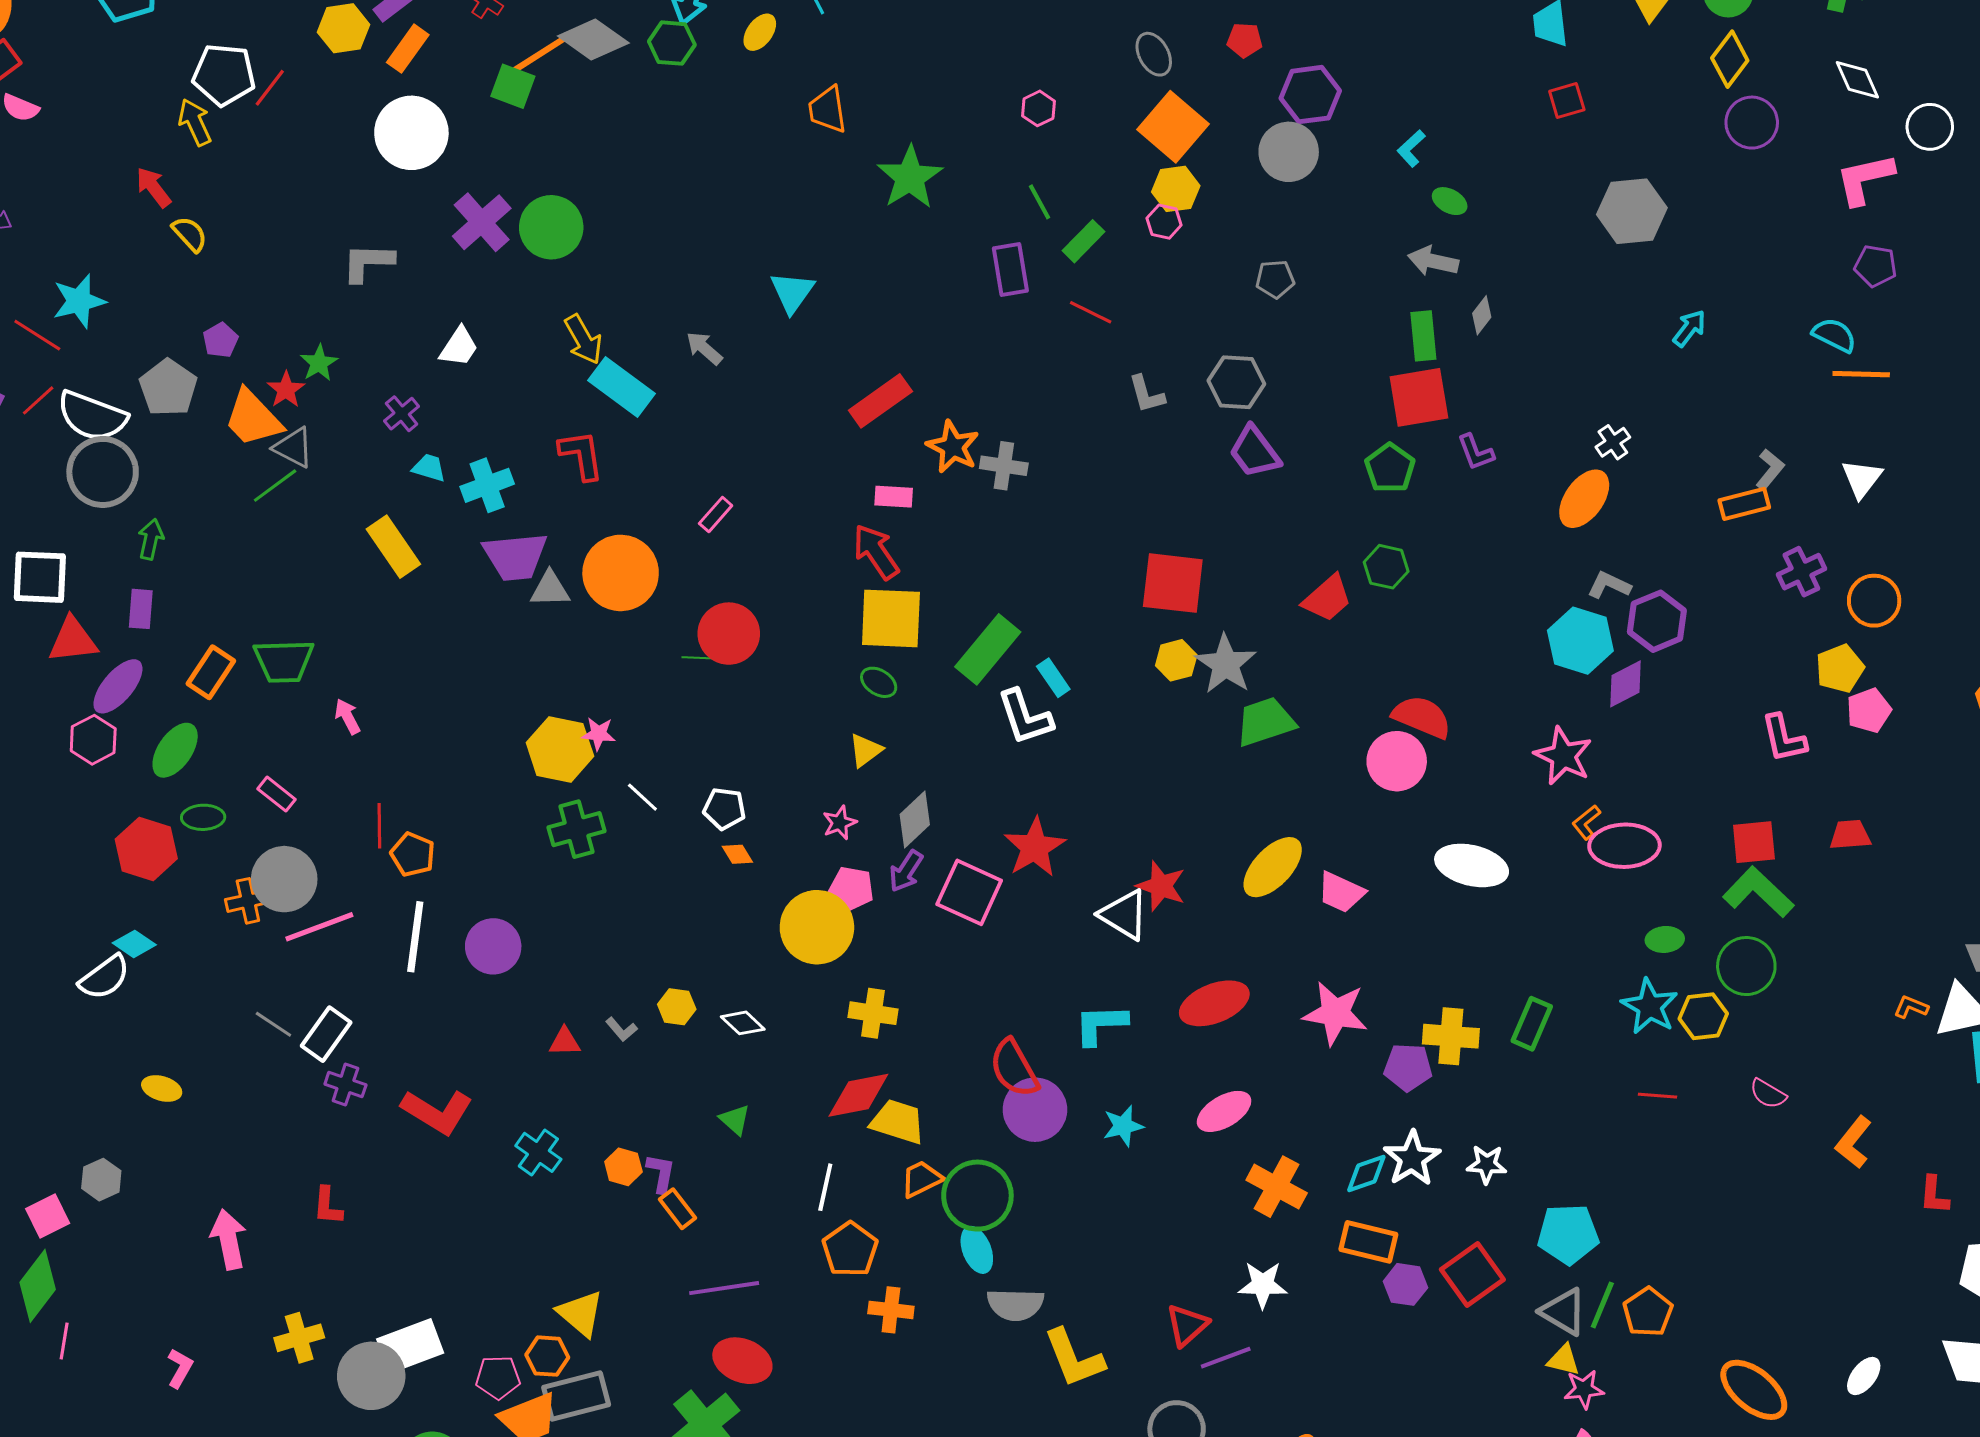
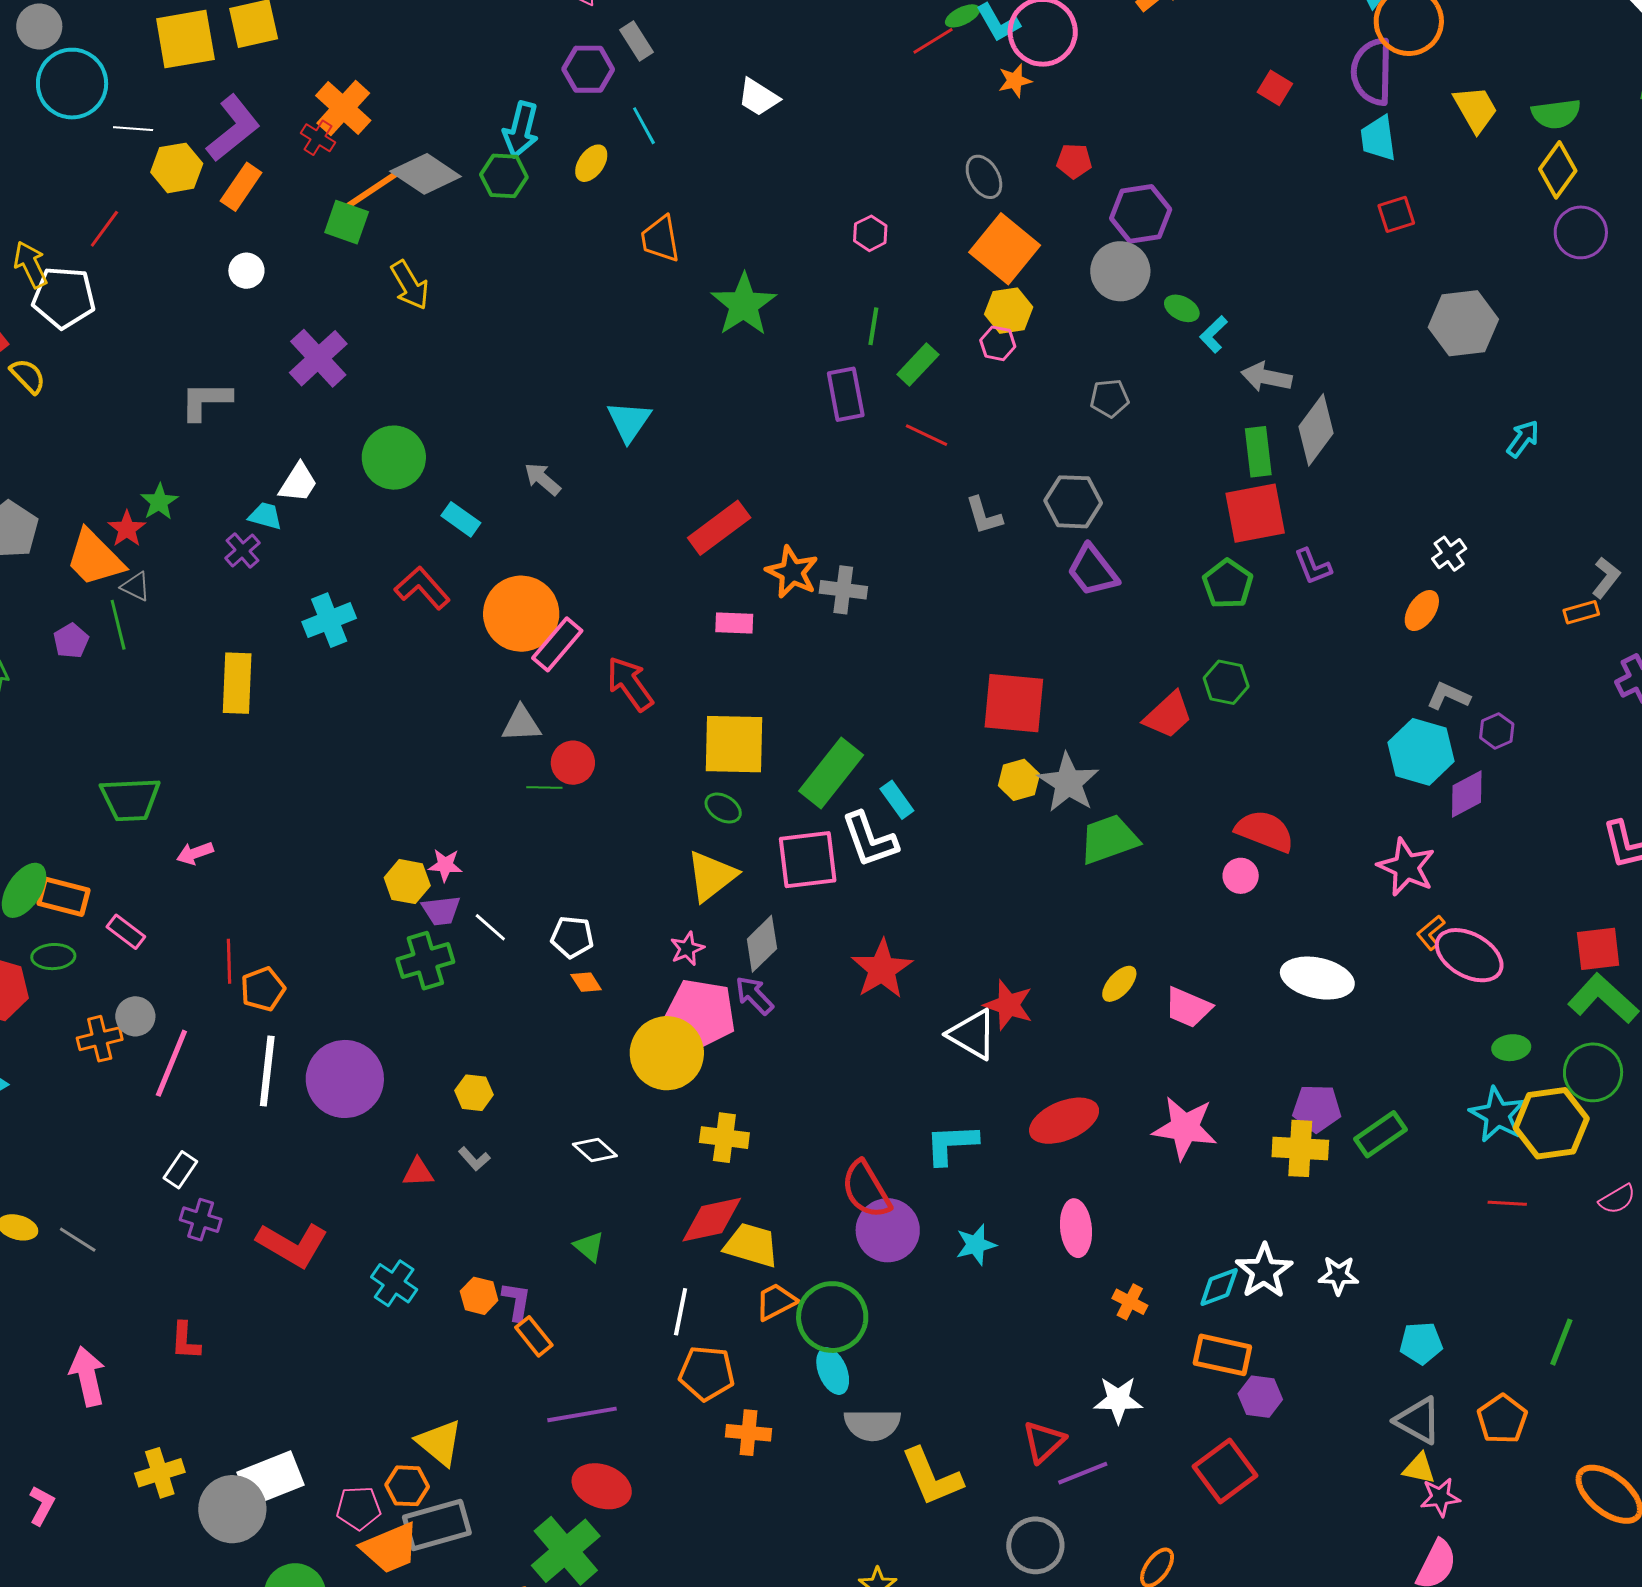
white pentagon: (224, 75) -> (64, 297), moved
white circle: (411, 133) -> (246, 271), size x0.5
cyan L-shape: (1411, 148) -> (1214, 334), moved
green ellipse: (1450, 201) -> (1182, 308), moved
green line: (1040, 202) -> (873, 326), turned 39
green circle: (551, 227) -> (394, 458), moved
gray diamond: (1482, 315) -> (1316, 430), size x1.8
yellow arrow: (583, 339) -> (410, 285), moved
purple pentagon: (220, 340) -> (71, 641), moved
cyan rectangle: (622, 387) -> (461, 519), size x0.6
gray triangle: (293, 448) -> (136, 586), size x0.7
red L-shape: (581, 455) -> (422, 588), turned -32
cyan trapezoid: (429, 468) -> (265, 516), moved
green line: (275, 486) -> (118, 625), turned -66
orange ellipse: (1584, 499) -> (1422, 611), size x0.7
orange rectangle: (1744, 504) -> (1581, 612), size x0.7
pink rectangle: (716, 515) -> (557, 644), size x1.5
yellow rectangle: (393, 547) -> (237, 683), turned 38
red arrow: (876, 552) -> (630, 684), moved
purple trapezoid: (515, 556) -> (441, 910), moved, size x0.6
orange circle: (621, 573) -> (521, 614), moved
gray triangle: (550, 589) -> (521, 724), moved
purple hexagon: (1657, 621) -> (1497, 731), size x0.6
red circle: (729, 634) -> (573, 763), size x0.7
orange rectangle: (211, 672) -> (63, 897), moved, turned 72
pink arrow: (347, 717) -> (195, 853), turned -81
yellow hexagon: (560, 749) -> (407, 882), size x0.7
yellow triangle: (866, 750) -> (711, 876), size x1.5
pink circle: (1397, 761) -> (1241, 876), size x0.6
pink ellipse: (1624, 846) -> (1469, 955), turned 32
orange pentagon: (413, 854) -> (263, 989), turned 30
yellow ellipse: (1273, 867) -> (1119, 984), size x0.6
purple arrow: (906, 871) -> (754, 995), turned 105
gray circle: (284, 879) -> (135, 1016), size x0.6
pink pentagon: (851, 889) -> (700, 1014), size x1.6
pink square: (969, 892) -> (808, 860), moved, turned -30
pink line: (319, 927) -> (171, 1063), turned -46
purple circle: (493, 946) -> (345, 1079), size x1.4
yellow hexagon: (677, 1007) -> (474, 1093), moved
yellow hexagon: (1703, 1016) -> (1551, 1123), size x1.5
gray line: (273, 1024) -> (78, 1240), moved
green rectangle: (1532, 1024) -> (1381, 1134), turned 33
white rectangle: (326, 1034) -> (180, 1170), size x0.7
purple pentagon: (1408, 1067) -> (1317, 1108), moved
pink semicircle: (1768, 1094) -> (1617, 1199), turned -60
pink ellipse: (1224, 1111) -> (1076, 1228), turned -64
orange cross: (1277, 1187) -> (1130, 1302), size x0.6
cyan pentagon: (1568, 1234) -> (1421, 1343), size x0.7
orange pentagon: (850, 1249) -> (707, 1373), turned -30
red square: (1472, 1274) -> (1225, 1471), moved
green line: (1602, 1305) -> (1561, 1342), moved

